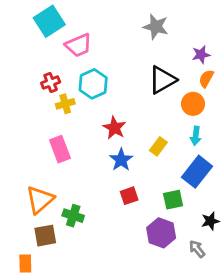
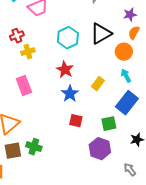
cyan hexagon: (93, 84) -> (68, 38), moved
cyan arrow: (196, 136) -> (126, 76), turned 144
red square: (129, 196) -> (76, 121), turned 32
green cross: (73, 216) -> (34, 147), moved
gray arrow: (197, 249) -> (130, 170), moved

